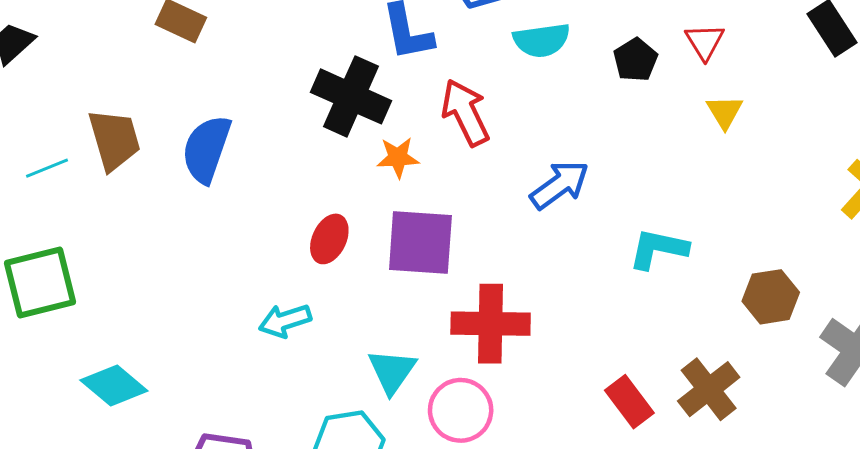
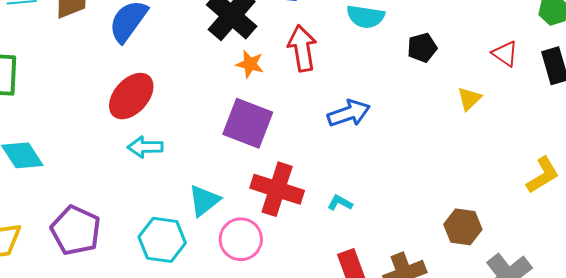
red triangle: (705, 42) -> (505, 54), moved, turned -40
red ellipse: (329, 239) -> (131, 96), moved, size x1.5
cyan L-shape: (658, 249) -> (340, 203), moved, size x0.6

